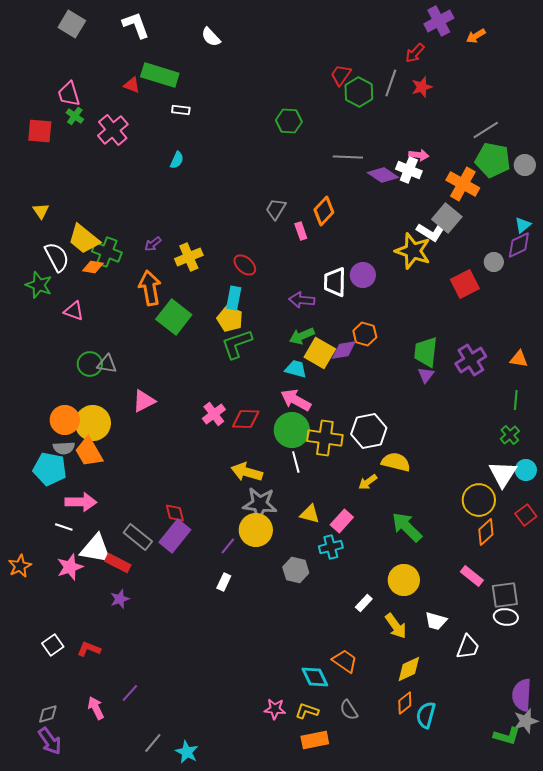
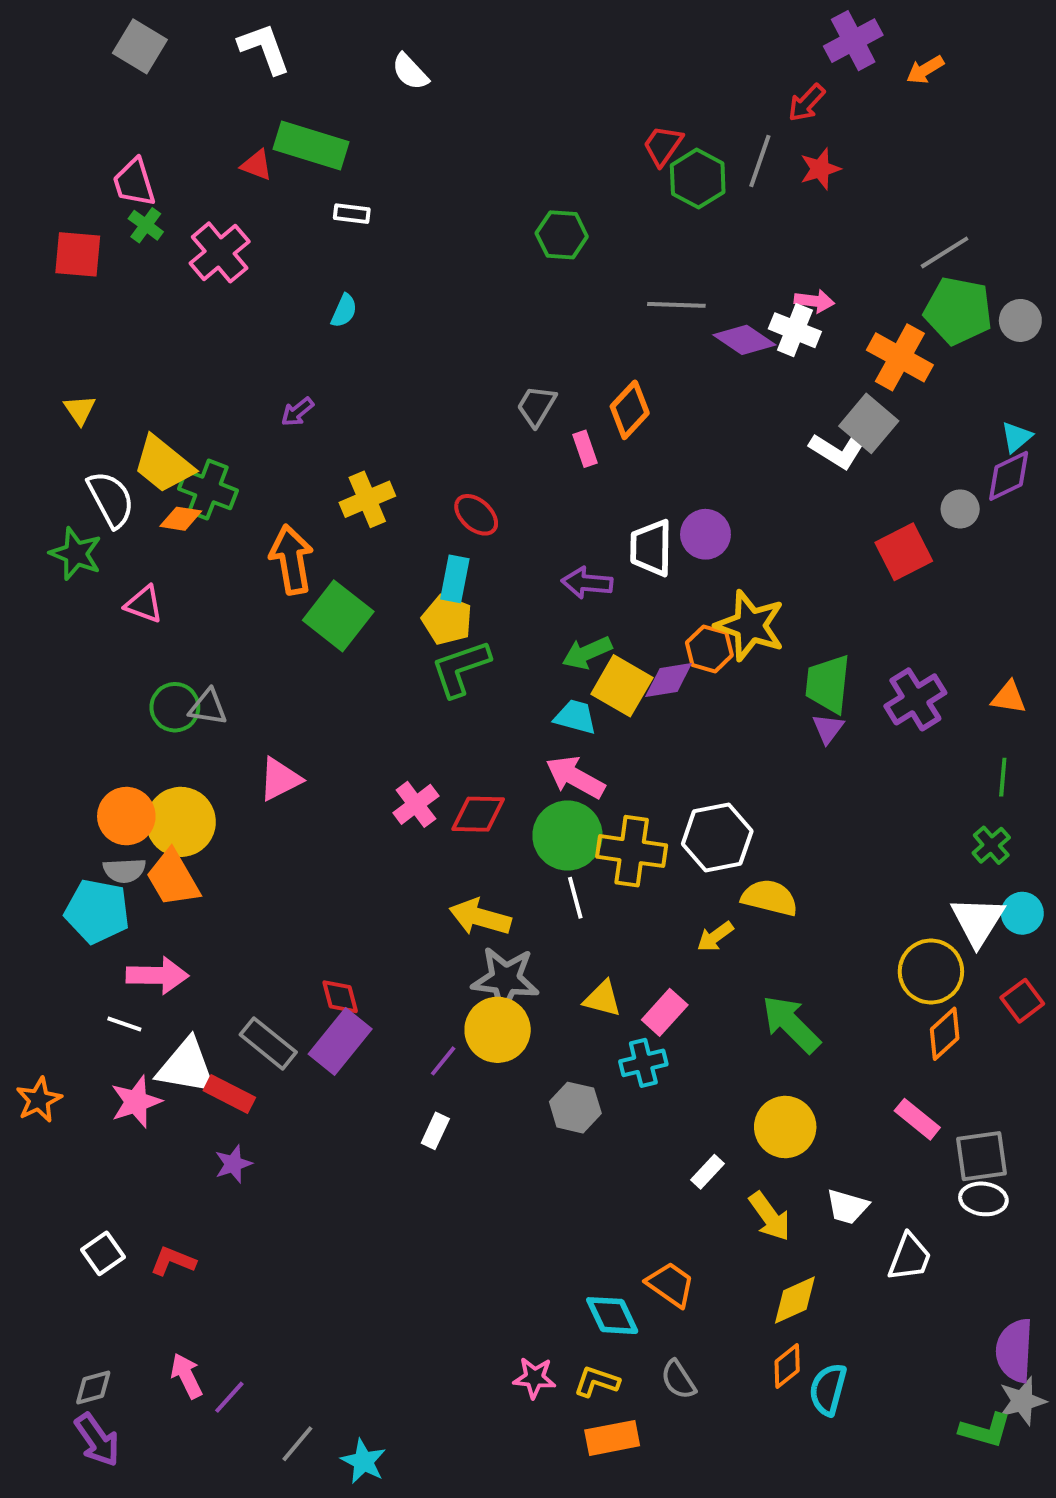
purple arrow: (153, 244) -> (297, 412), moved
yellow star: (413, 251) -> (750, 626), moved
purple line: (130, 693) -> (229, 1397), moved

